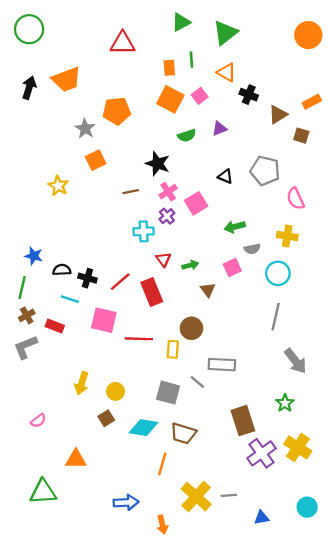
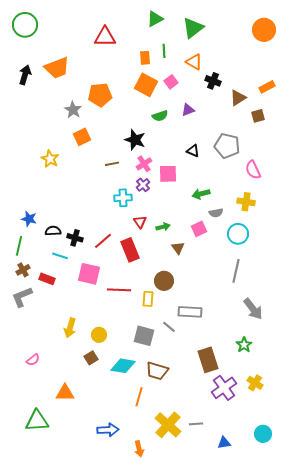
brown square: (301, 136) -> (258, 116), turned -32
pink square: (196, 203) -> (168, 174), turned 30
yellow cross: (298, 447) -> (255, 383), size x0.7

